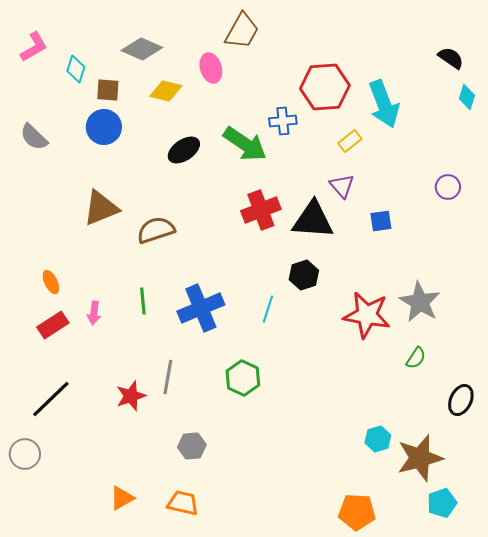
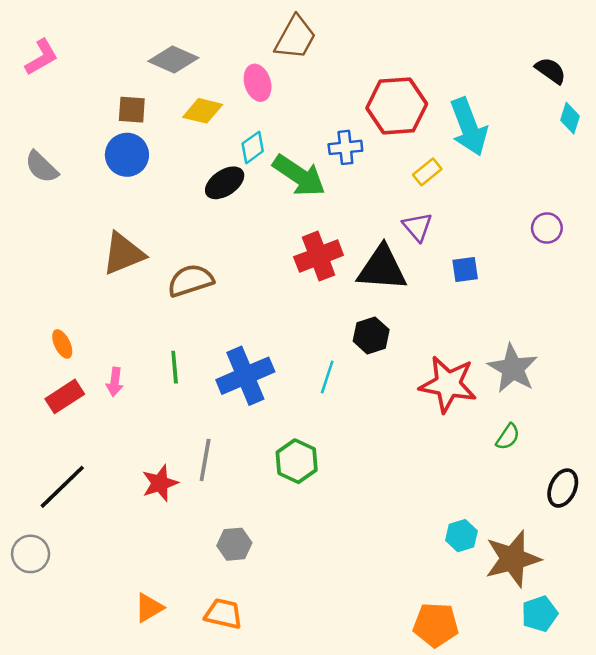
cyan diamond: (76, 69) -> (253, 147), moved, turned 36

